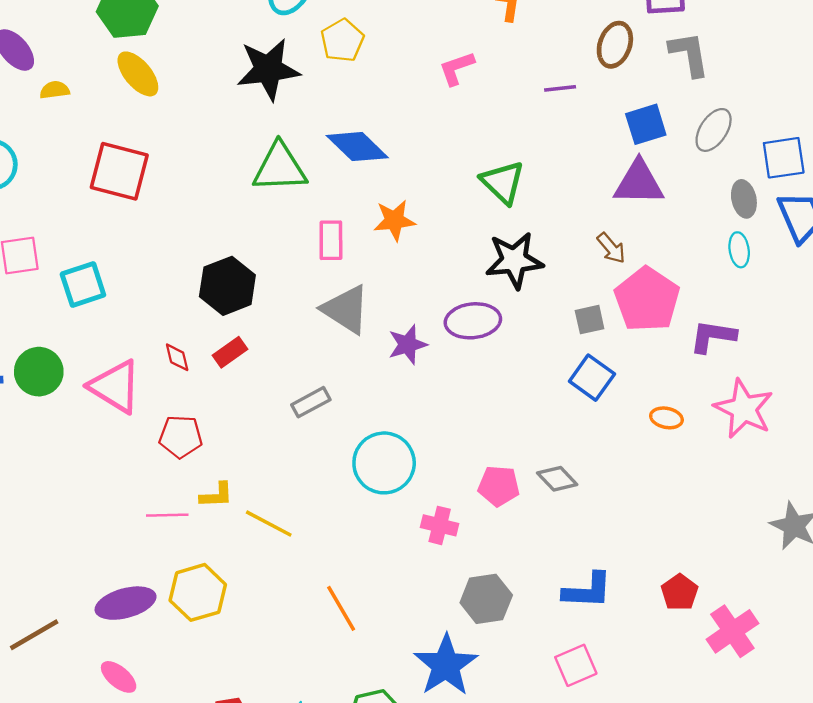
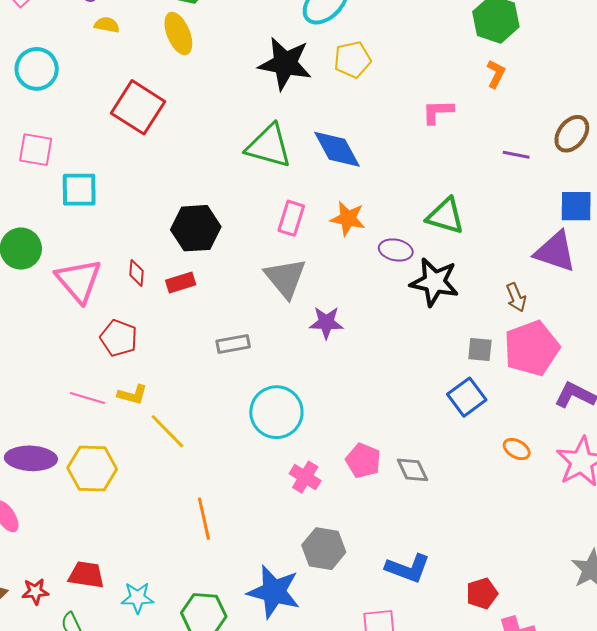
green triangle: (503, 182) -> (445, 216), turned -45
purple ellipse: (473, 321) -> (396, 250), moved, size x0.7
blue star: (446, 665) -> (274, 592), turned 30

